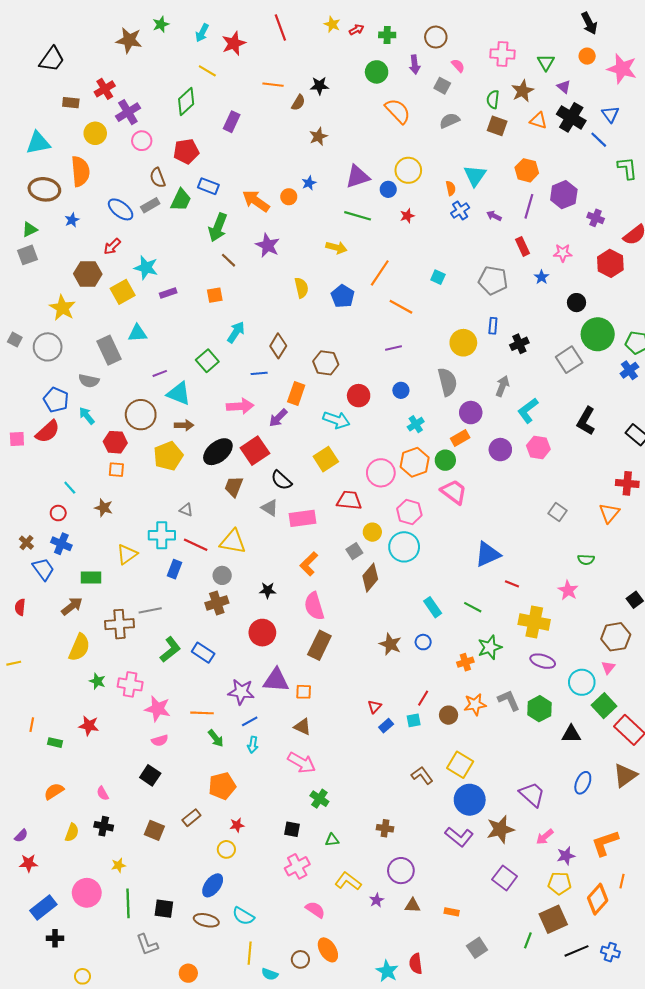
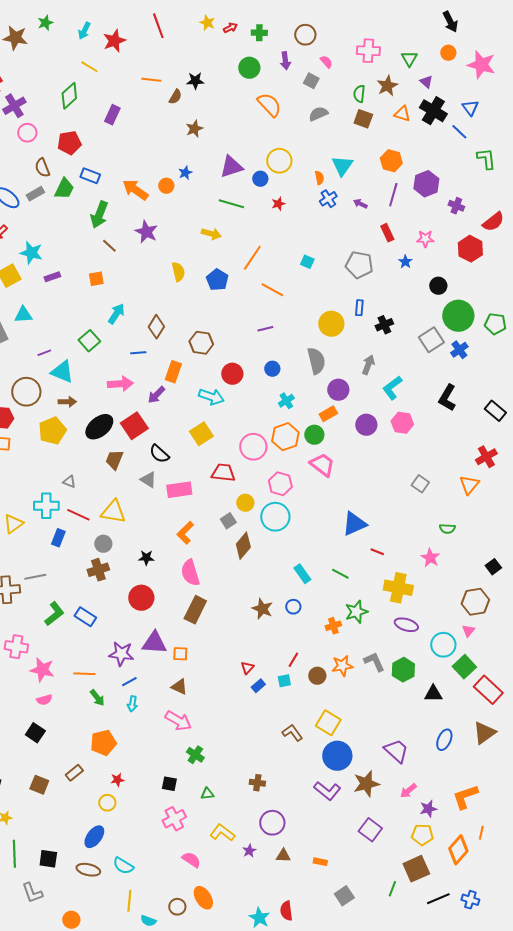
blue cross: (629, 370) -> (459, 350), moved
red cross: (627, 483) -> (486, 457), turned -35

